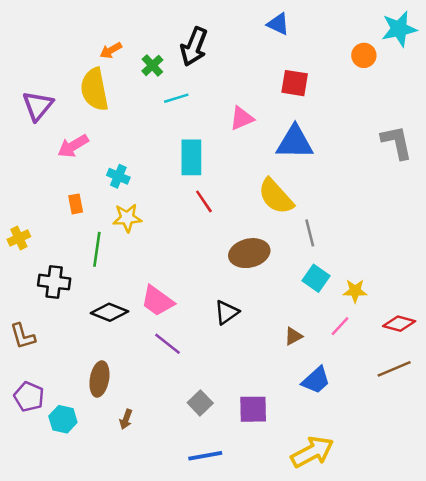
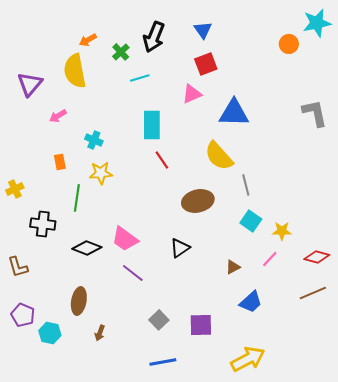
blue triangle: (278, 24) -> (203, 30), moved, turned 30
red square: (295, 83) -> (206, 64), moved, turned -30
pink arrow: (73, 146) -> (58, 116), size x0.7

